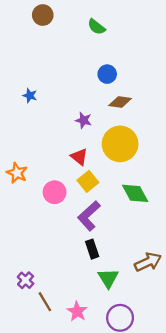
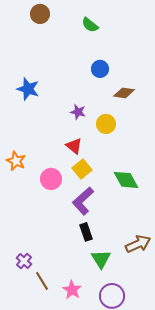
blue star: (30, 96) -> (28, 89), size x1.6
brown diamond: (120, 102) -> (124, 93), moved
yellow circle: (120, 144) -> (106, 124), moved, size x0.6

